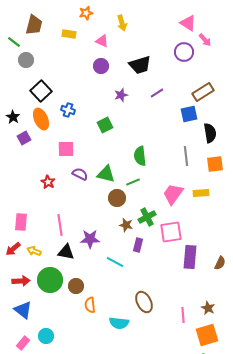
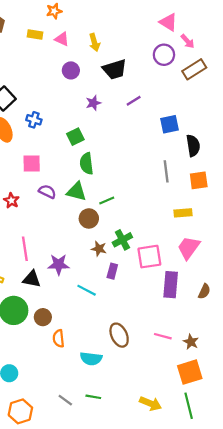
yellow arrow: (122, 23) -> (94, 42), moved
pink triangle: (102, 41) -> (62, 39), moved
brown rectangle: (203, 92) -> (194, 69), moved
green semicircle: (140, 156) -> (87, 164), moved
pink trapezoid: (173, 194) -> (189, 248), moved
pink line: (183, 315) -> (163, 336), moved, turned -70

